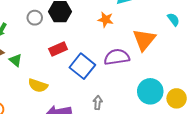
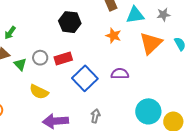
gray circle: (35, 18) -> (40, 58), moved
orange triangle: (144, 40) -> (151, 43), moved
purple semicircle: (117, 57) -> (120, 74), size x0.7

